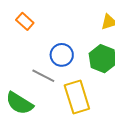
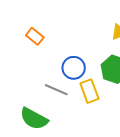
yellow rectangle: (77, 97) -> (89, 91), moved, size x0.7

